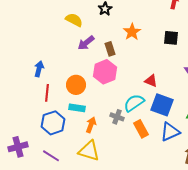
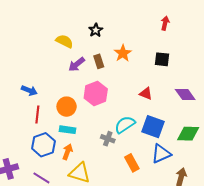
brown rectangle: (110, 49) -> (99, 61), moved
blue arrow: (39, 69) -> (29, 90), turned 98
red triangle: (151, 81) -> (146, 93), moved
orange arrow: (91, 125) -> (68, 152), moved
orange rectangle: (141, 129) -> (132, 163), moved

